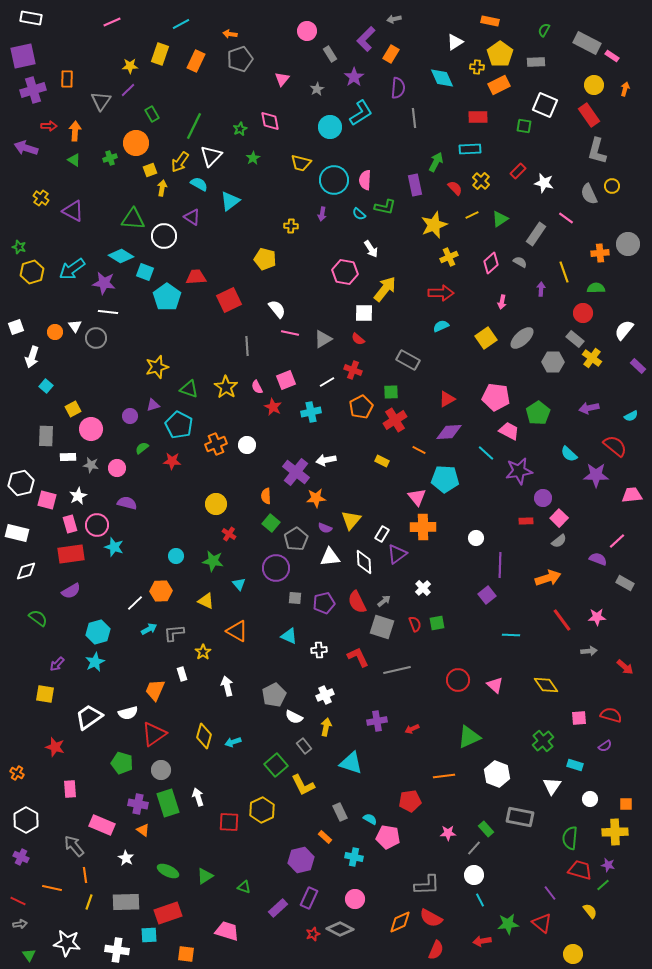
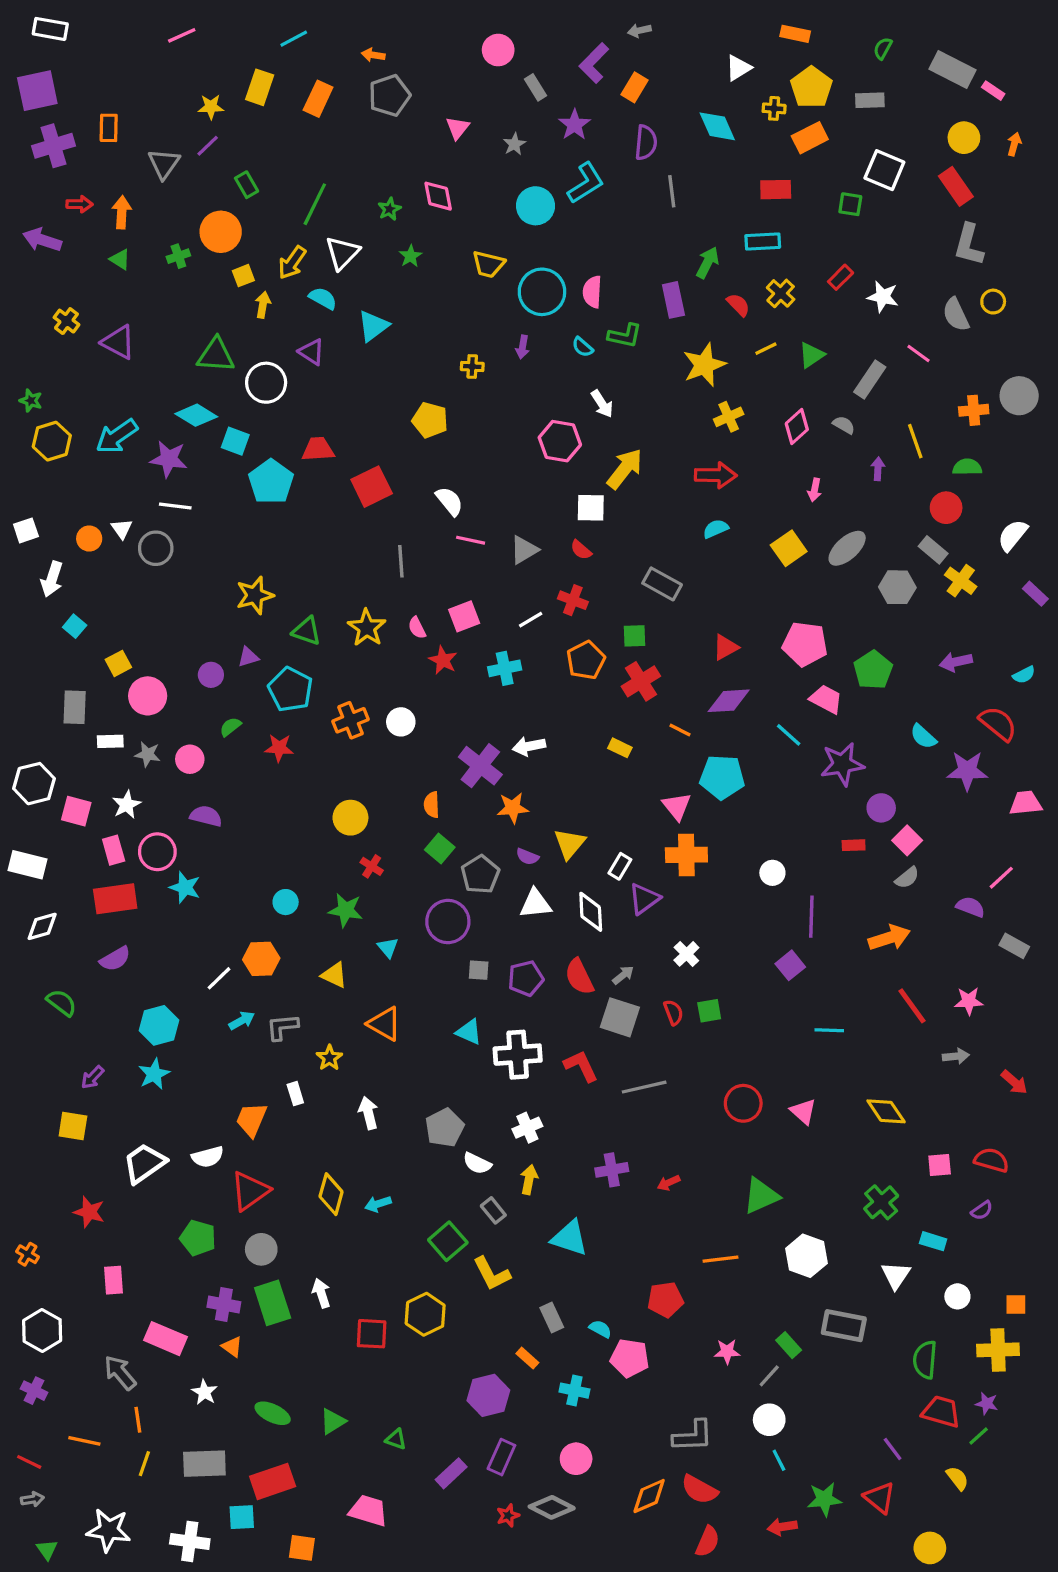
white cross: (319, 650) -> (518, 1055), size x1.8

